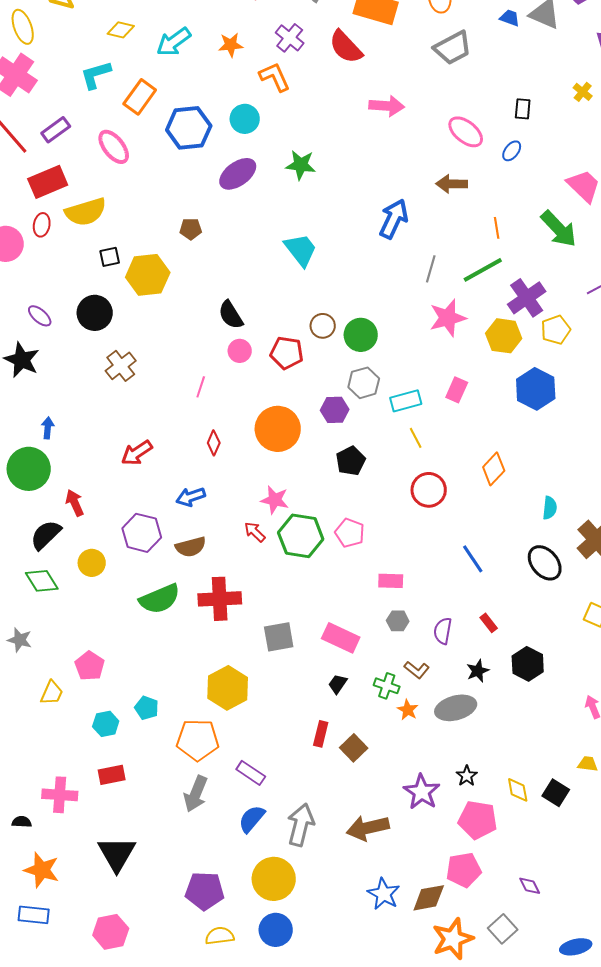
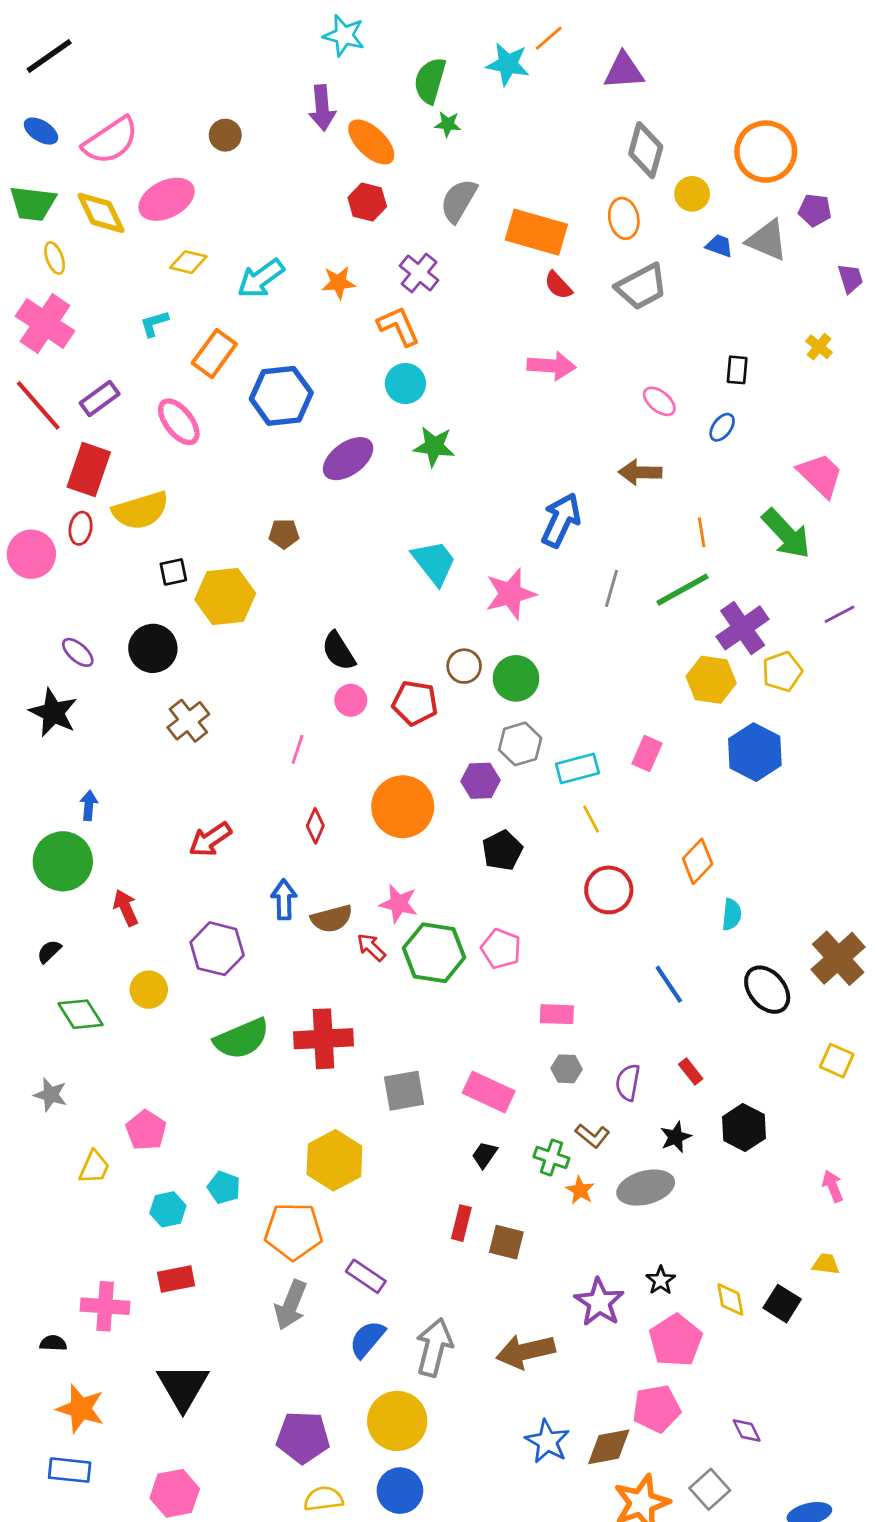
yellow ellipse: (23, 27) -> (55, 258), size x0.7
red semicircle: (346, 47) -> (558, 285), moved, size x0.6
cyan L-shape: (96, 75) -> (154, 324), size x0.7
cyan circle: (245, 119) -> (405, 384), moved
pink ellipse: (466, 132) -> (659, 401), size x0.7
red rectangle: (48, 182) -> (89, 470), turned -48
pink star: (448, 318) -> (511, 594), moved
blue arrow: (191, 497) -> (284, 900), turned 108
cyan semicircle: (550, 508) -> (732, 915), moved
black semicircle: (46, 535) -> (49, 951), moved, size x0.6
brown semicircle: (191, 547) -> (332, 919), moved
brown square: (354, 748) -> (506, 1242), turned -32
pink pentagon: (478, 820) -> (676, 1340), turned 30

